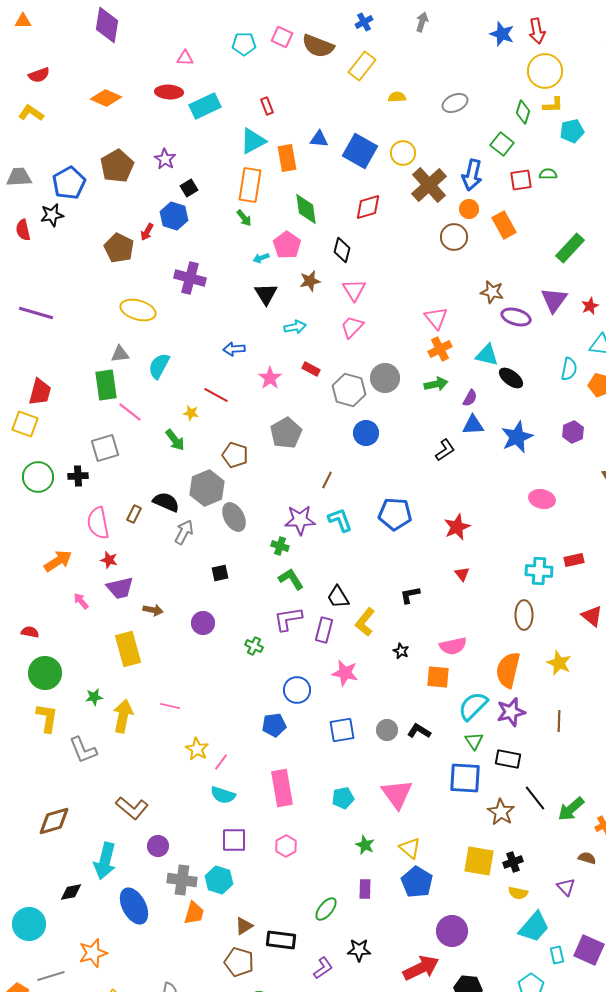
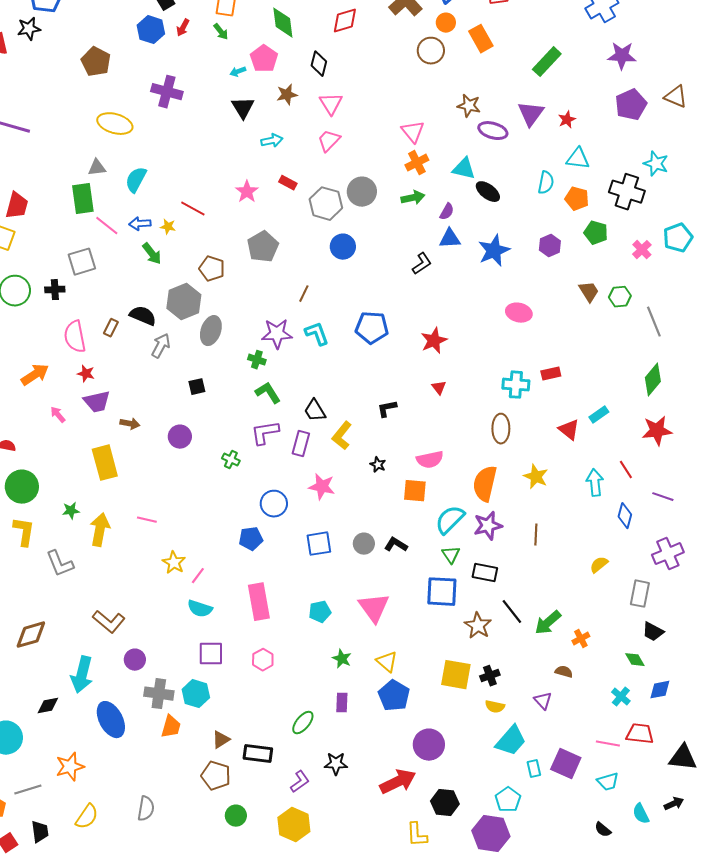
red arrow: (147, 232) -> (183, 28), moved
blue arrow: (234, 349) -> (140, 224), moved
gray ellipse: (234, 517) -> (211, 331), turned 48

